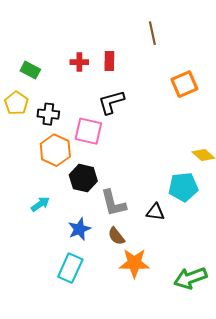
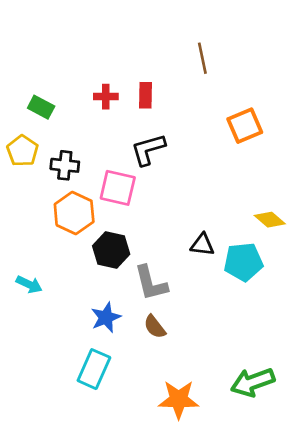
cyan arrow: (40, 204) -> (29, 284), moved, turned 60
black triangle: (155, 212) -> (202, 245), moved
orange star: (134, 263) -> (179, 399), moved

